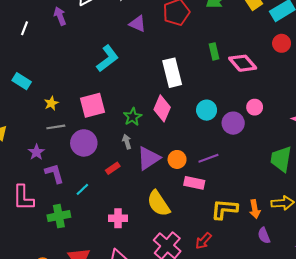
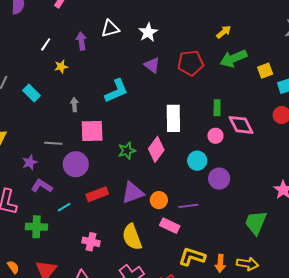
yellow star: (51, 103) -> (61, 67), moved
pink circle: (255, 107) -> (215, 136), moved
gray arrow: (127, 142) -> (74, 105), moved
red rectangle: (113, 168) -> (97, 194), size x1.5
purple L-shape: (54, 173) -> (42, 186), turned -55

